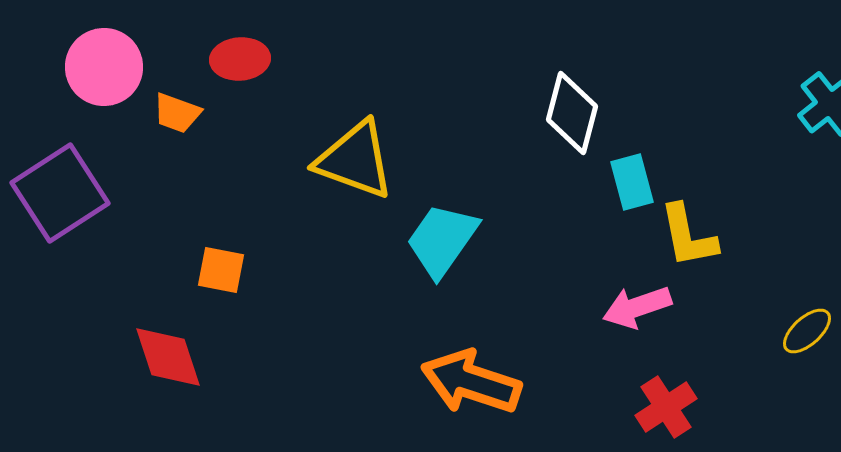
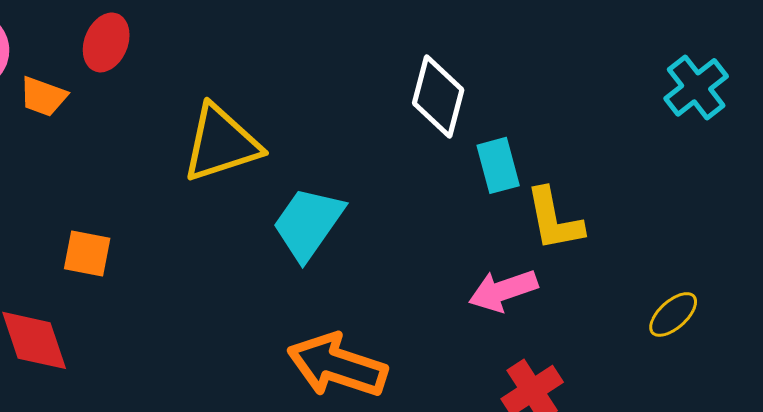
red ellipse: (240, 59) -> (106, 42), turned -64
yellow triangle: (355, 160) -> (221, 143), turned -38

